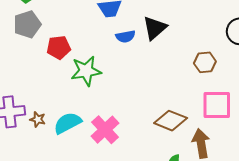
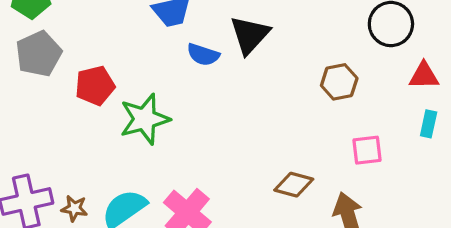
blue semicircle: (125, 36) -> (203, 55), turned 36
pink square: (217, 105) -> (367, 150), size x0.6
brown diamond: (171, 121) -> (294, 185), size x0.7

